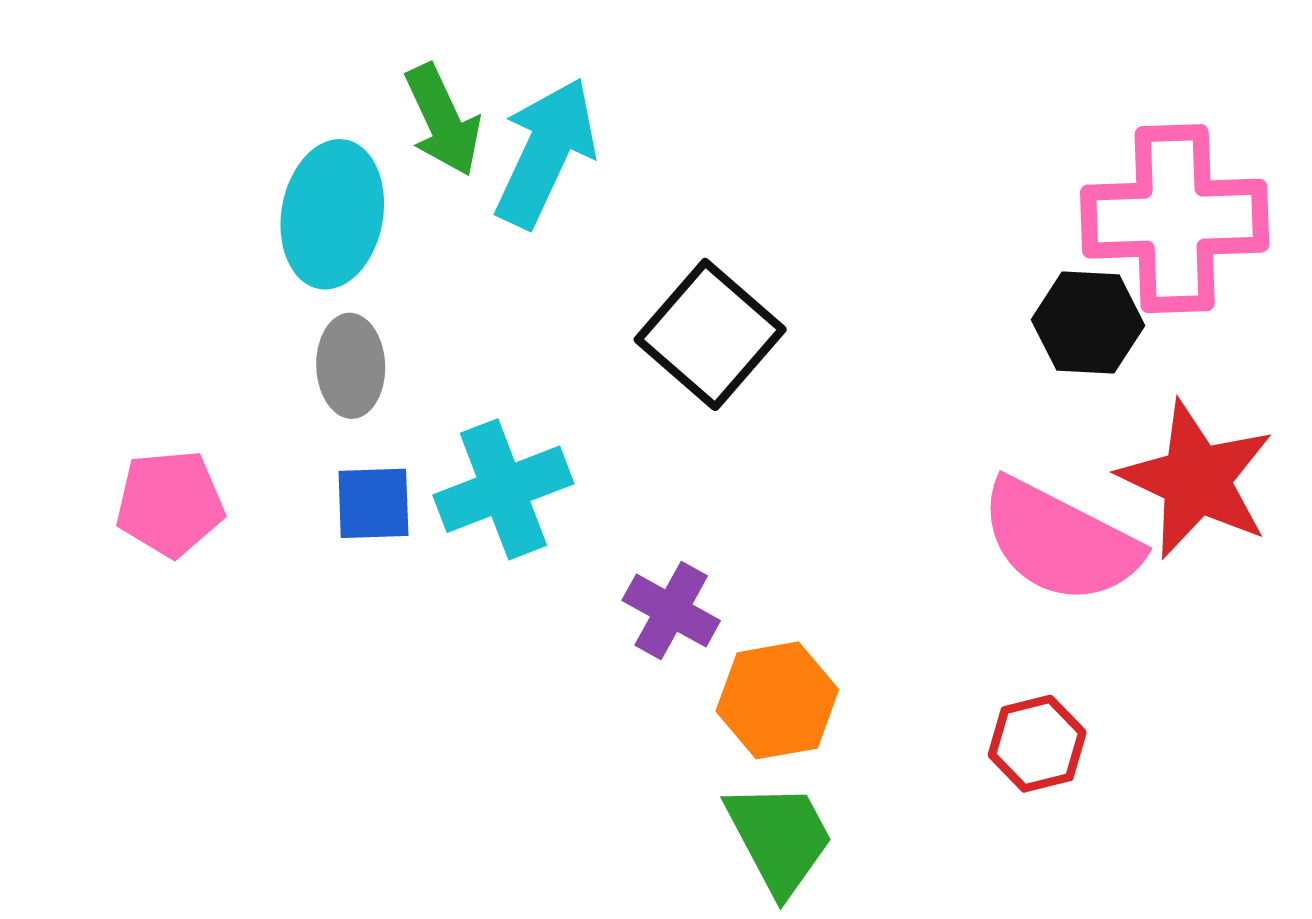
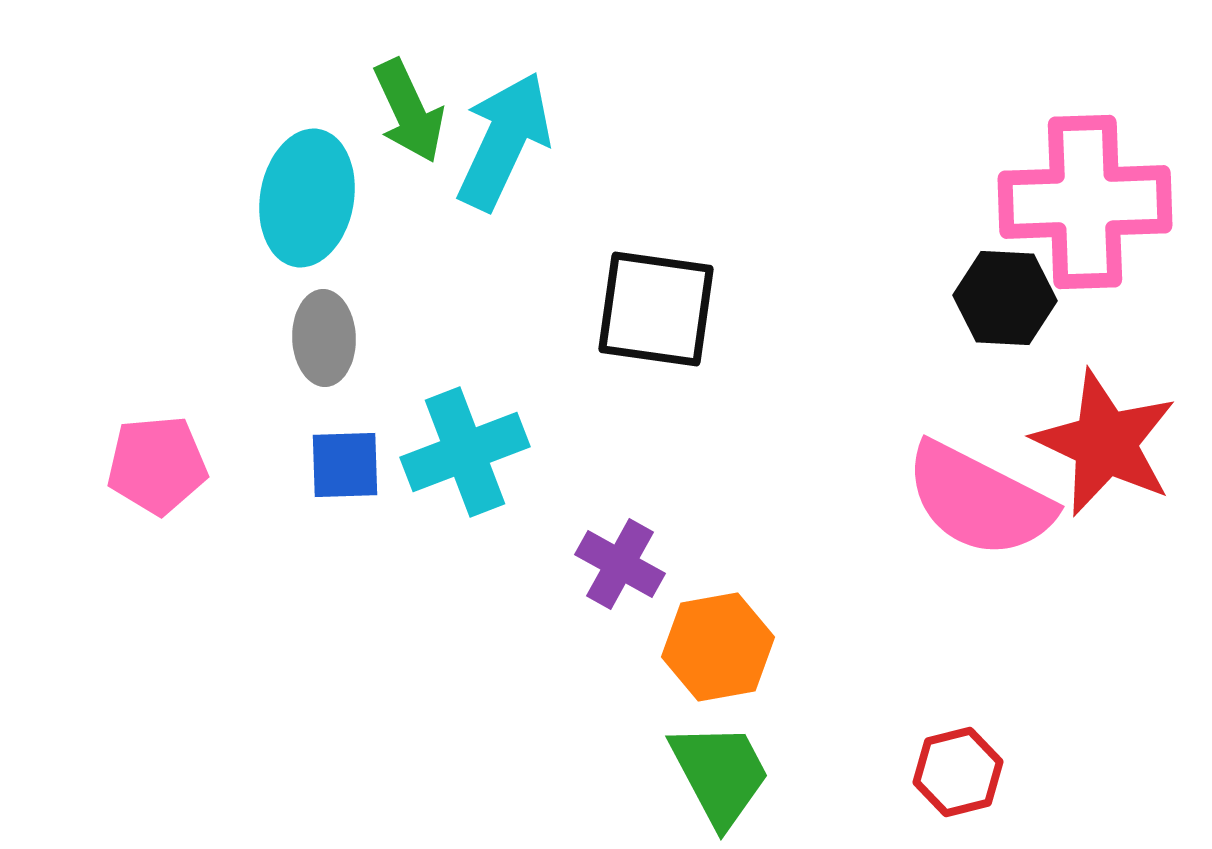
black square: (710, 334) -> (656, 309), turned -33
red hexagon: (1037, 744) -> (958, 772), moved

